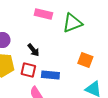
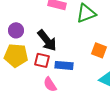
black arrow: (33, 50) -> (47, 40), size x1.6

